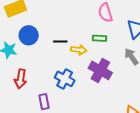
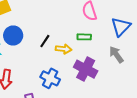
black line: (60, 42) -> (45, 41), turned -56

